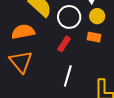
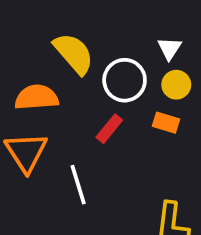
white line: (68, 76) -> (78, 185), moved, turned -40

